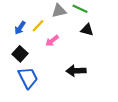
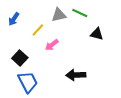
blue arrow: (20, 28) -> (14, 19), moved
black triangle: (87, 30) -> (97, 34), moved

